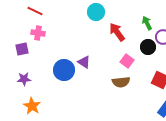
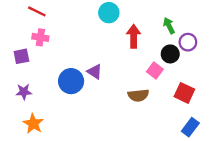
red arrow: (117, 32) -> (134, 36), turned 36
pink square: (127, 61) -> (155, 70), moved

